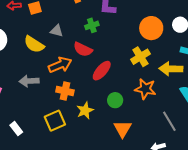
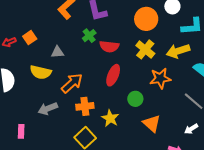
red semicircle: (83, 49) -> (109, 46), moved

